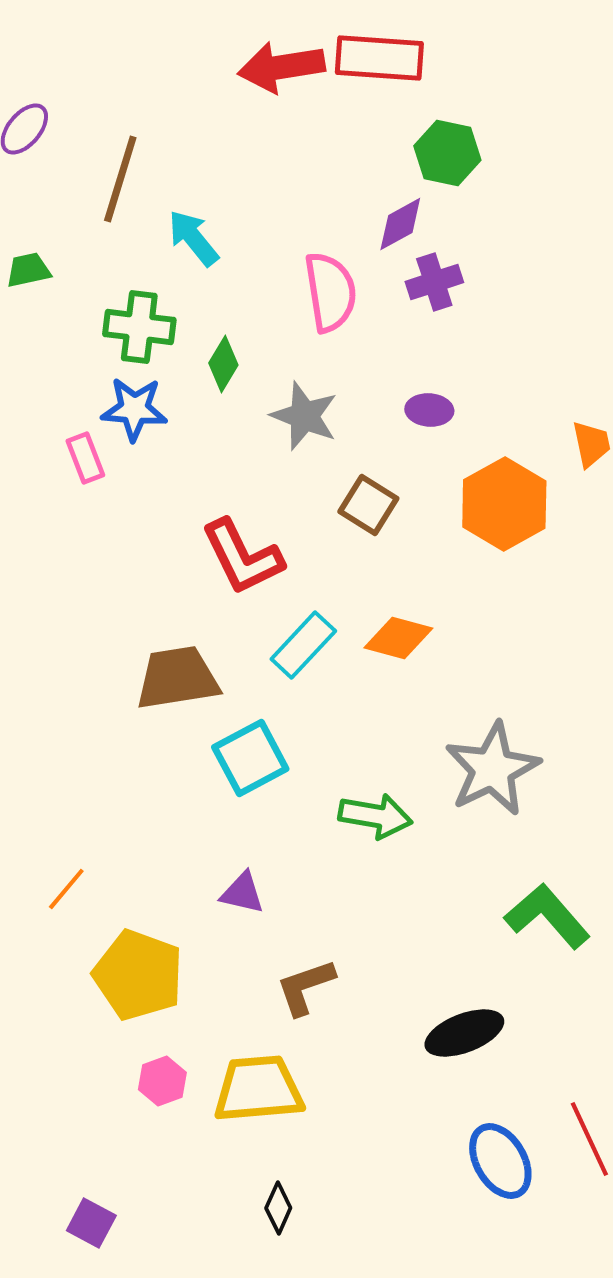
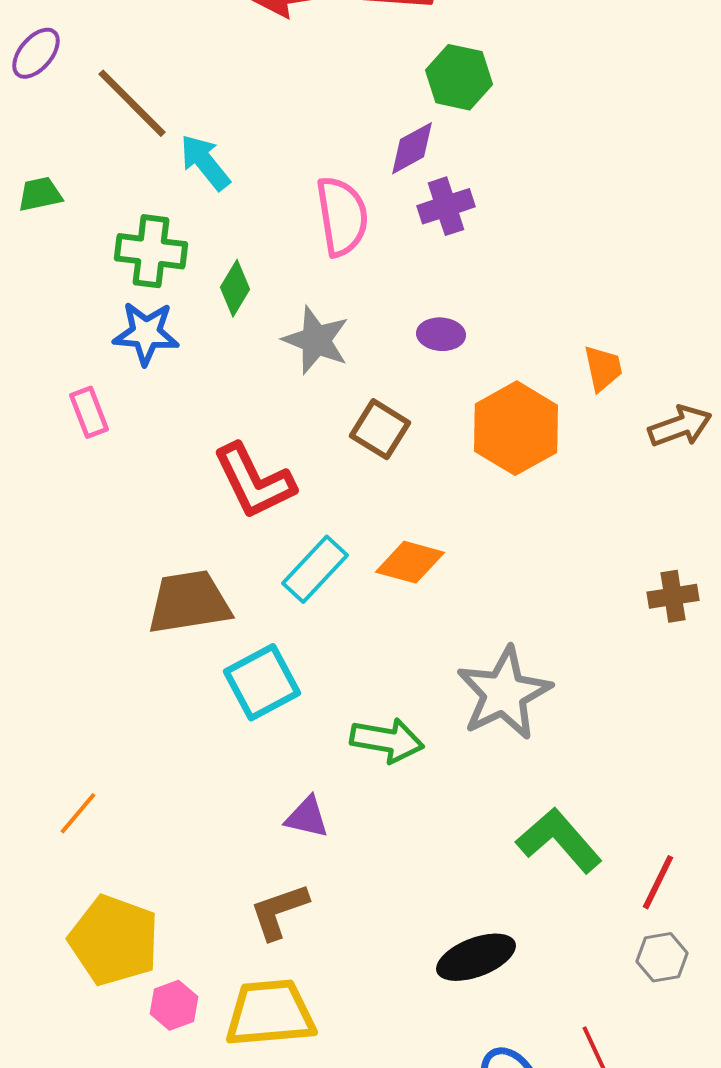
brown line: (120, 179) -> (132, 103), turned -62
pink rectangle: (85, 458) -> (89, 412), moved
purple triangle: (242, 893) -> (307, 817), moved
yellow pentagon: (138, 975) -> (114, 940), moved
brown L-shape: (305, 987) -> (279, 911), moved

